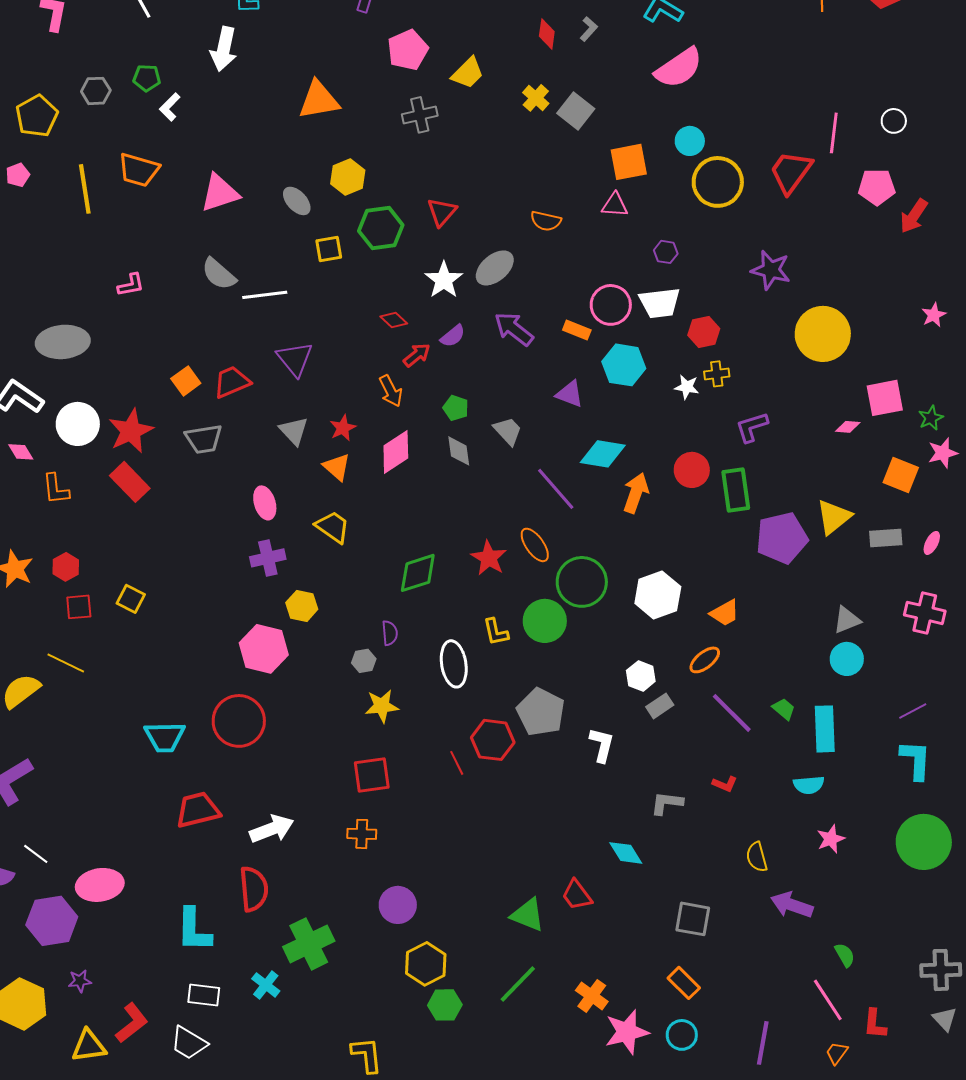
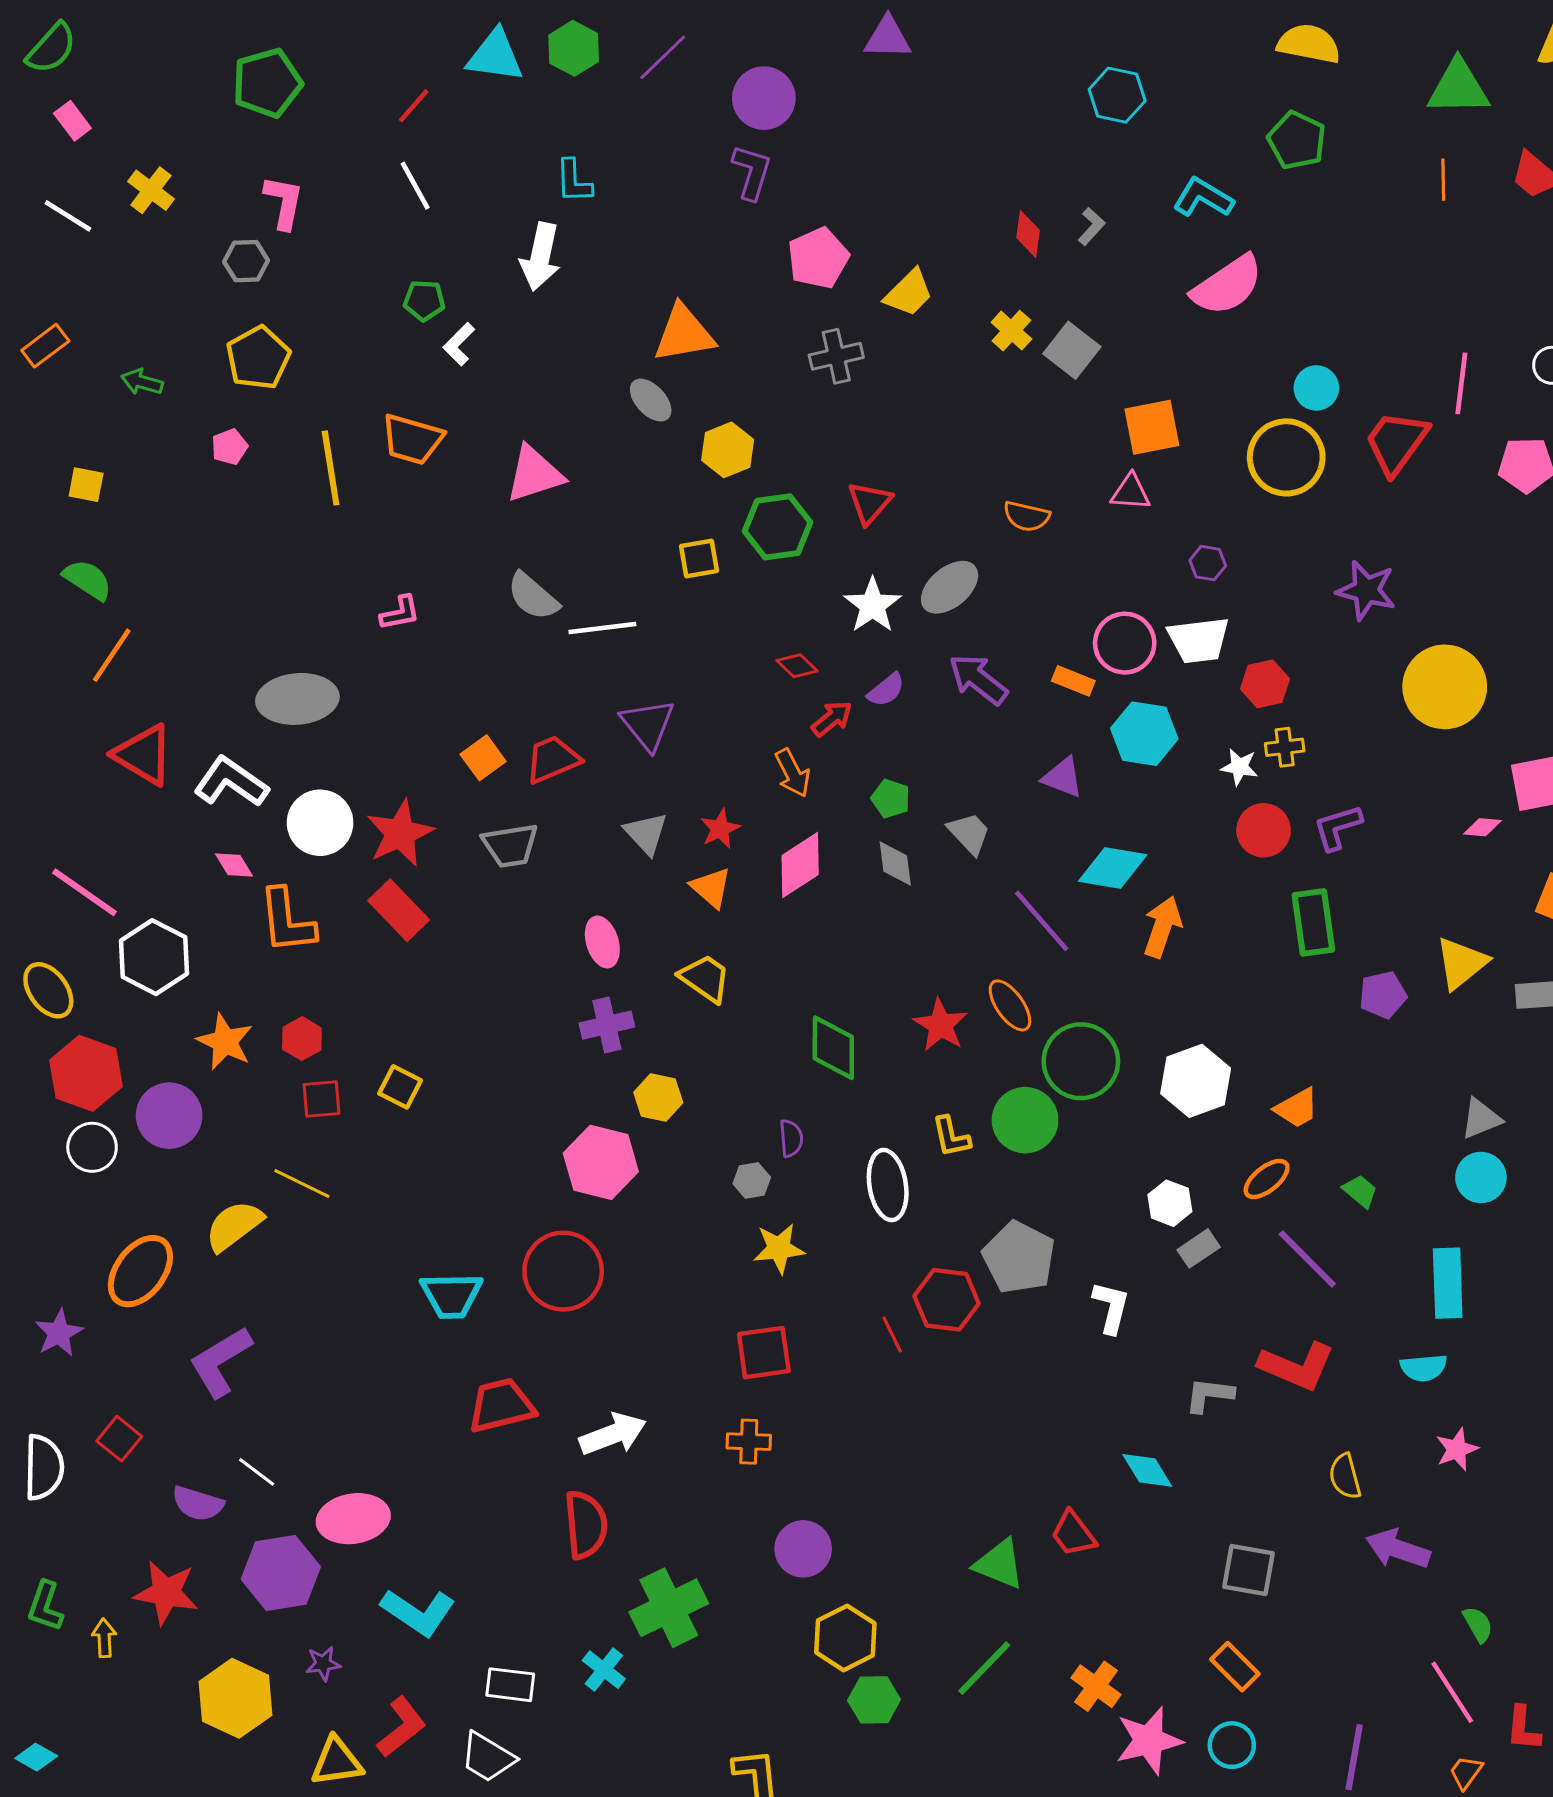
gray hexagon: (96, 91) -> (246, 261), moved
cyan circle: (690, 141) -> (1316, 388), moved
gray ellipse: (297, 201) -> (651, 400), moved
red circle: (692, 470) -> (1264, 830), moved
orange L-shape: (56, 489) -> (287, 921), size x1.4
purple pentagon: (782, 538) -> (1383, 995), size x0.6
green diamond: (418, 573) -> (833, 1048), turned -72
green trapezoid: (784, 709) -> (1360, 1191), moved
red L-shape: (725, 784) -> (1297, 1366), size x2.0
cyan L-shape: (194, 930) -> (418, 1612), moved, turned -57

